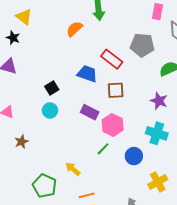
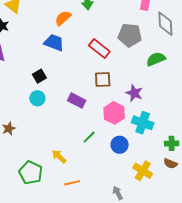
blue trapezoid: (87, 74) -> (54, 43), moved
purple star: (159, 101) -> (134, 93), moved
pink hexagon: (113, 125) -> (114, 113), moved
yellow cross: (158, 182) -> (143, 171), turned -30

